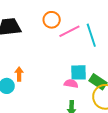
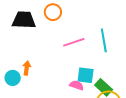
orange circle: (52, 20) -> (53, 12), moved
pink line: (69, 31) -> (74, 42), moved

